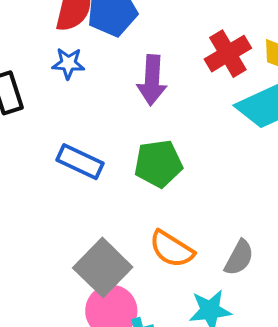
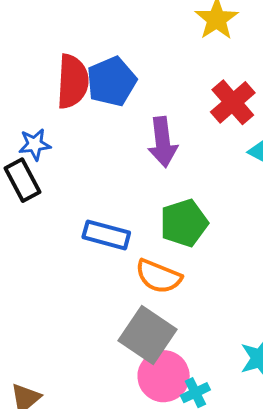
blue star: (68, 63) -> (35, 144), moved
orange semicircle: (172, 249) -> (158, 276), moved

